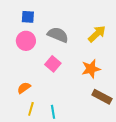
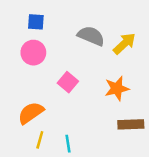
gray semicircle: (58, 35) -> (91, 36), moved
orange semicircle: (24, 88) -> (31, 113), size x1.5
brown rectangle: (102, 97) -> (131, 124), turned -30

